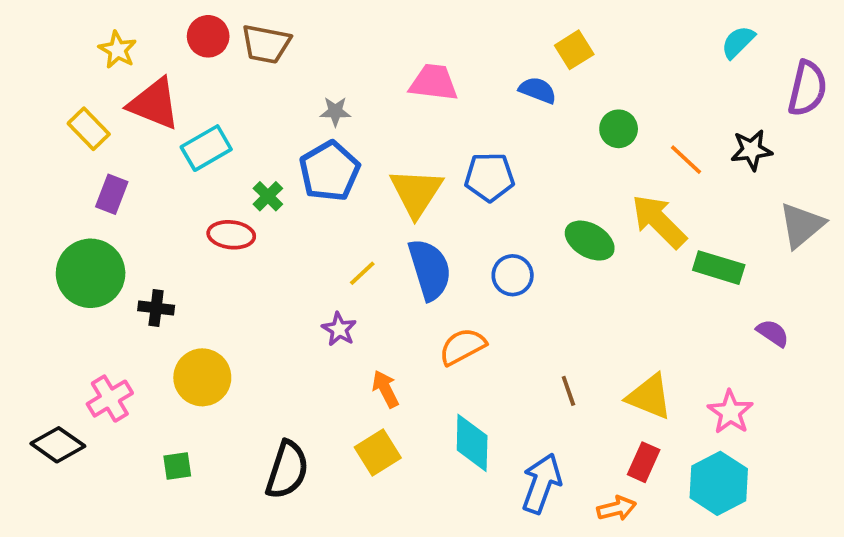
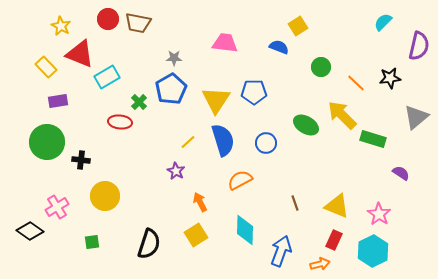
purple rectangle: (112, 194) -> (58, 101), turned 60

